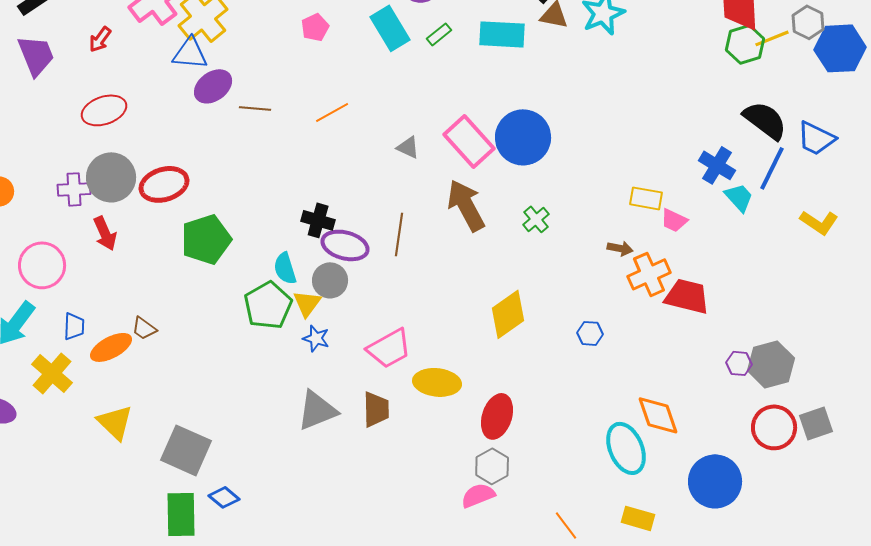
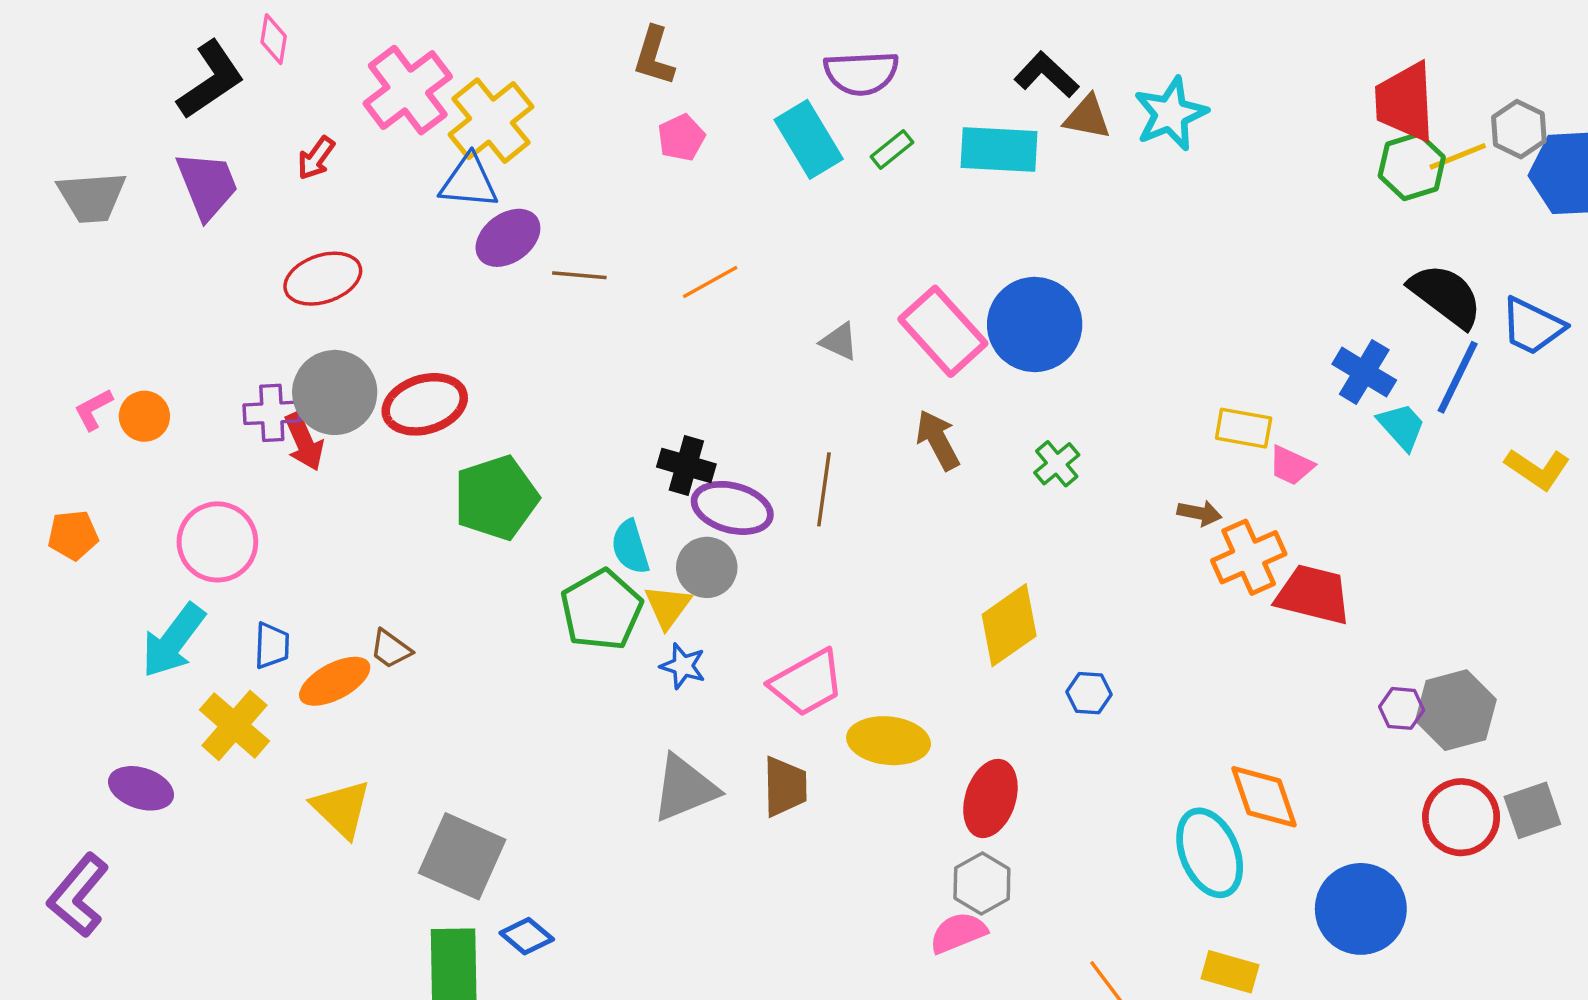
brown arrow: (466, 205) -> (938, 440), size x0.7
red arrow: (105, 233) -> (304, 442), moved
blue hexagon: (590, 333) -> (1089, 693), moved

